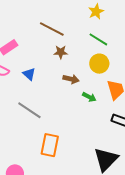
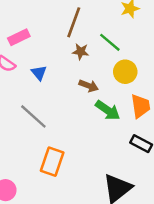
brown line: (52, 29) -> (74, 22), turned 75
green line: (98, 39) -> (110, 42), moved
green arrow: (89, 97) -> (108, 110), size x1.5

